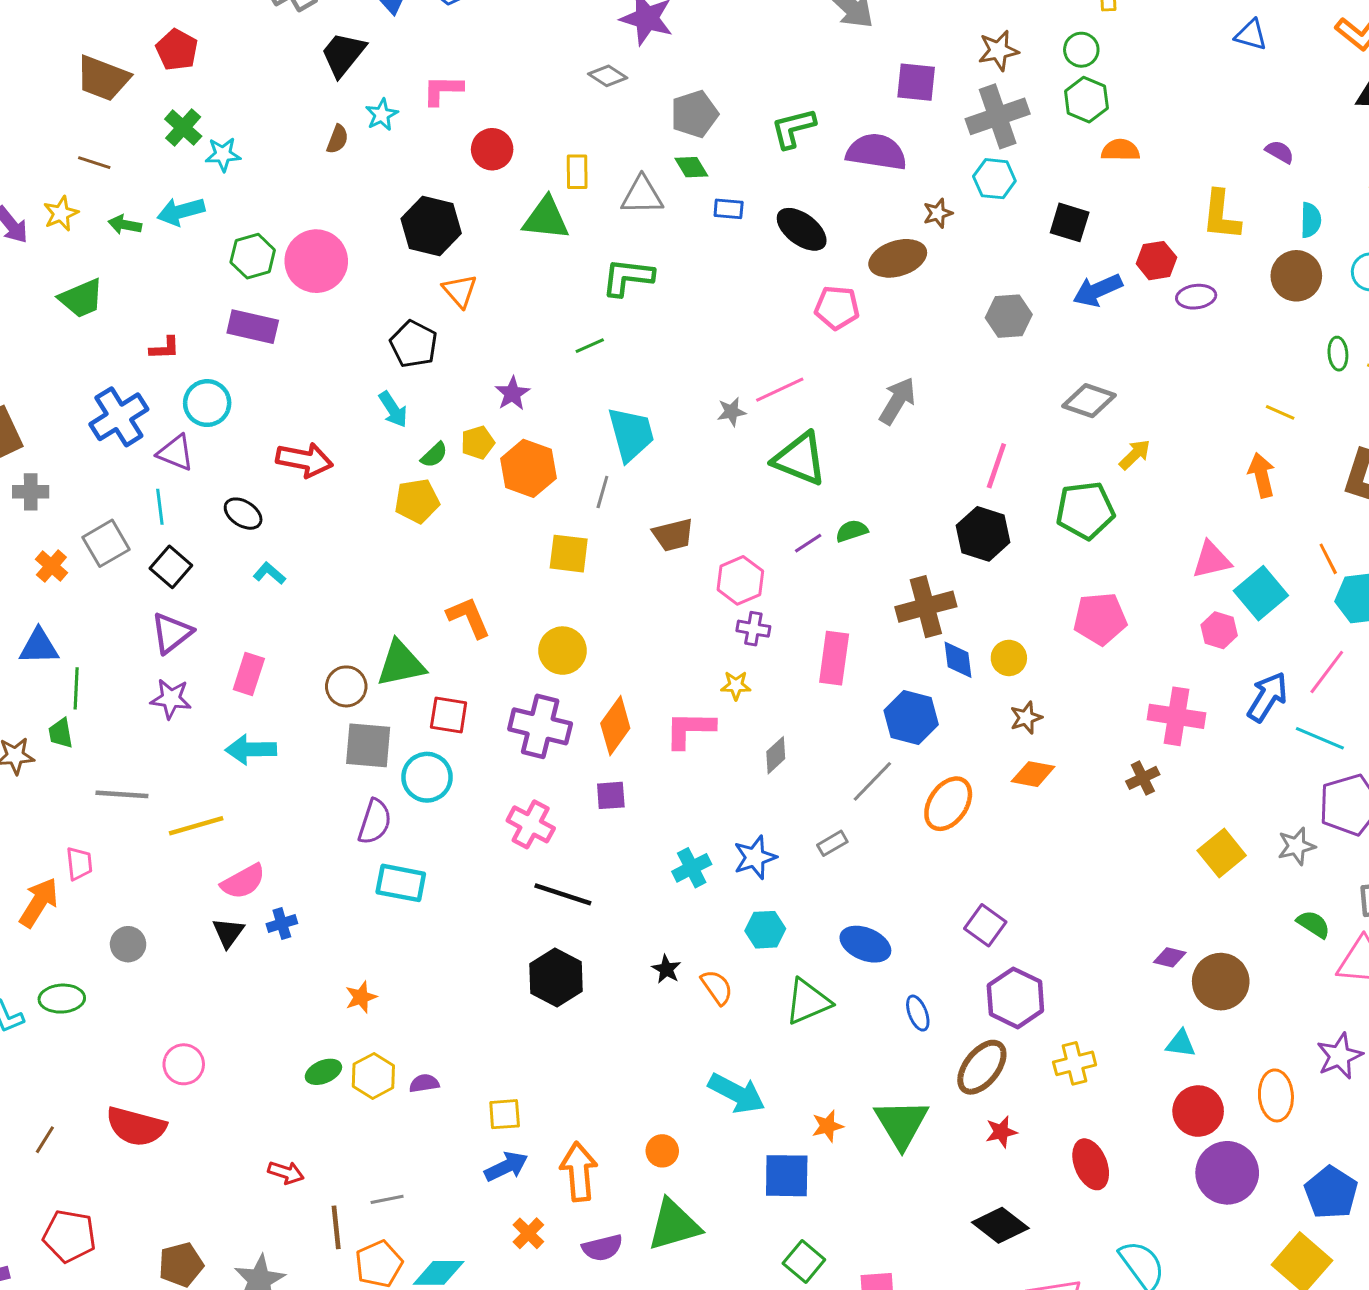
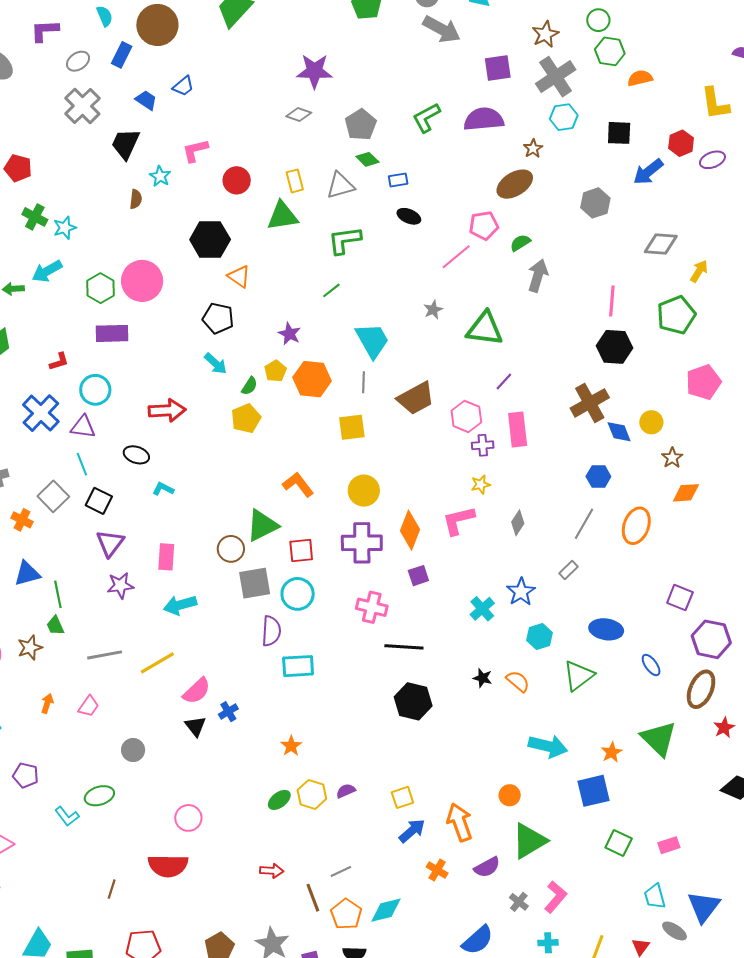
black ellipse: (802, 229) -> (409, 216), moved, size x0.7
pink line: (780, 390) -> (456, 257), moved
green semicircle: (852, 531) -> (520, 243), moved
brown trapezoid: (673, 535) -> (416, 398), size x1.4
pink rectangle: (834, 658) -> (518, 430), moved
blue hexagon: (911, 718) -> (598, 476), size x0.7
pink trapezoid: (79, 864) -> (89, 706), turned 55
orange arrow: (39, 903) -> (47, 703), moved, size x0.6

